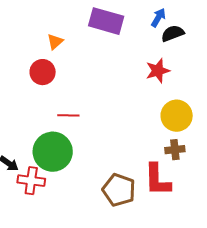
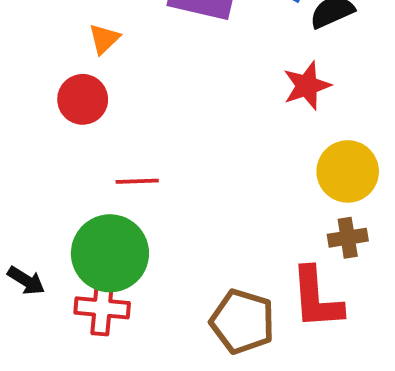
red cross: (31, 181) -> (102, 308), moved

